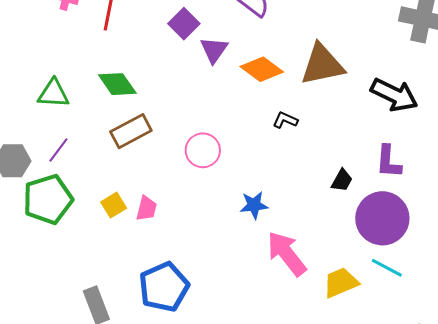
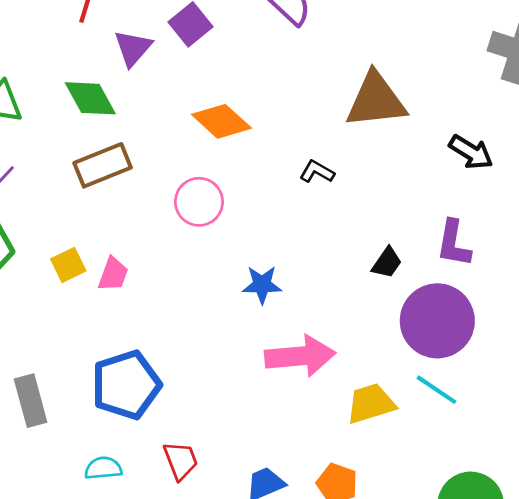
purple triangle: (214, 50) -> (133, 48), moved
orange diamond: (262, 69) -> (221, 121), moved
black arrow: (394, 95) -> (471, 152), size x0.7
pink arrow: (287, 254) -> (300, 356), turned 117

